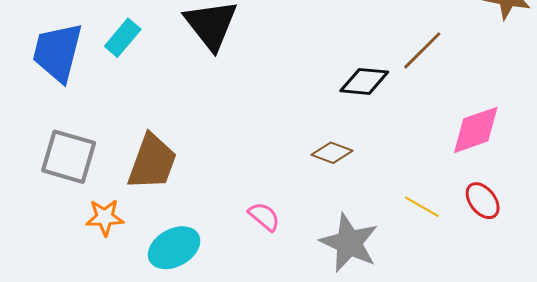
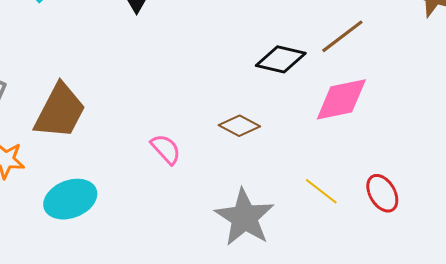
pink diamond: (476, 130) -> (341, 99), moved
pink semicircle: (264, 217) -> (166, 149), moved

